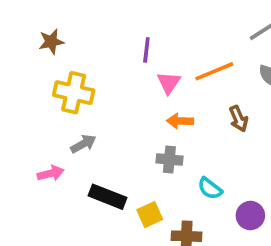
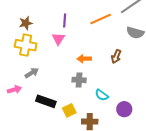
brown star: (51, 42) -> (26, 23), moved
orange line: (214, 71) -> (101, 19), moved
pink triangle: (169, 83) -> (58, 39), moved
brown arrow: (239, 119) -> (116, 56), turned 48

